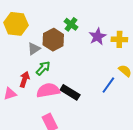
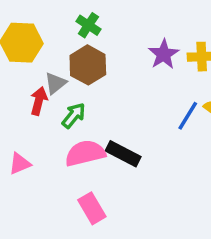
green cross: (71, 24) -> (88, 25), moved
red arrow: (25, 79) -> (39, 101), moved
blue line: (108, 85) -> (188, 116), moved

